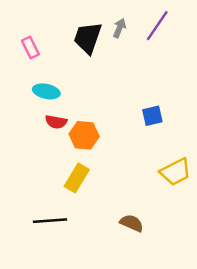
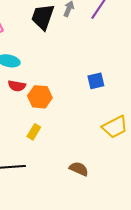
yellow rectangle: (77, 178) -> (34, 132), size x0.7

